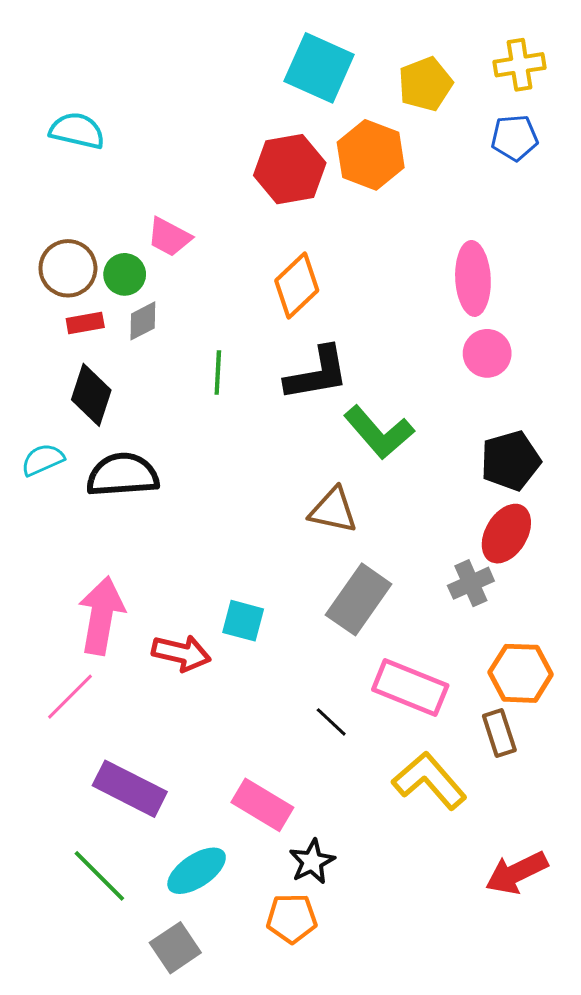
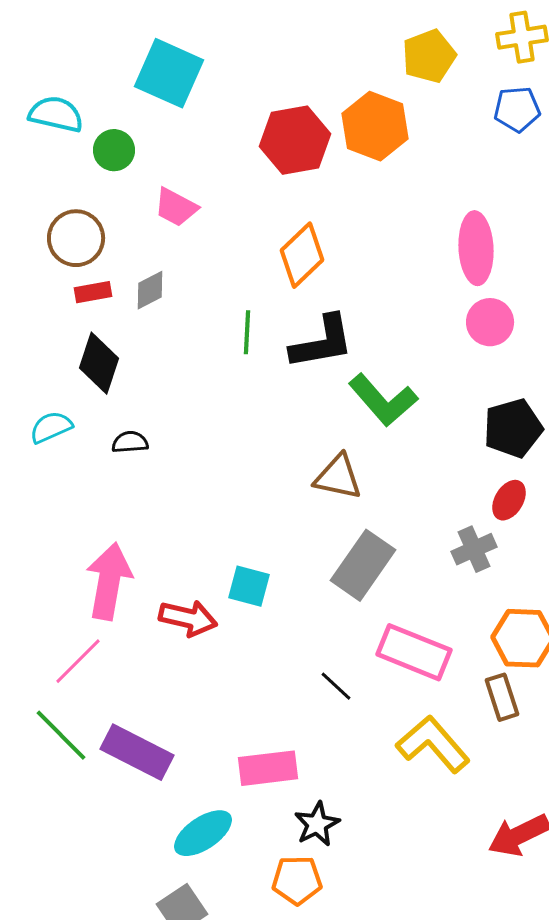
cyan square: (319, 68) -> (169, 73), moved
cyan semicircle: (77, 131) -> (56, 114), moved
green circle: (125, 274) -> (114, 150), moved
green line: (218, 373) -> (247, 332), moved
black semicircle: (123, 475) -> (130, 442), size x0.5
red ellipse: (506, 534) -> (509, 500), size x0.7
pink rectangle: (262, 805) -> (268, 768), turned -38
green line: (99, 876) -> (61, 735), moved

